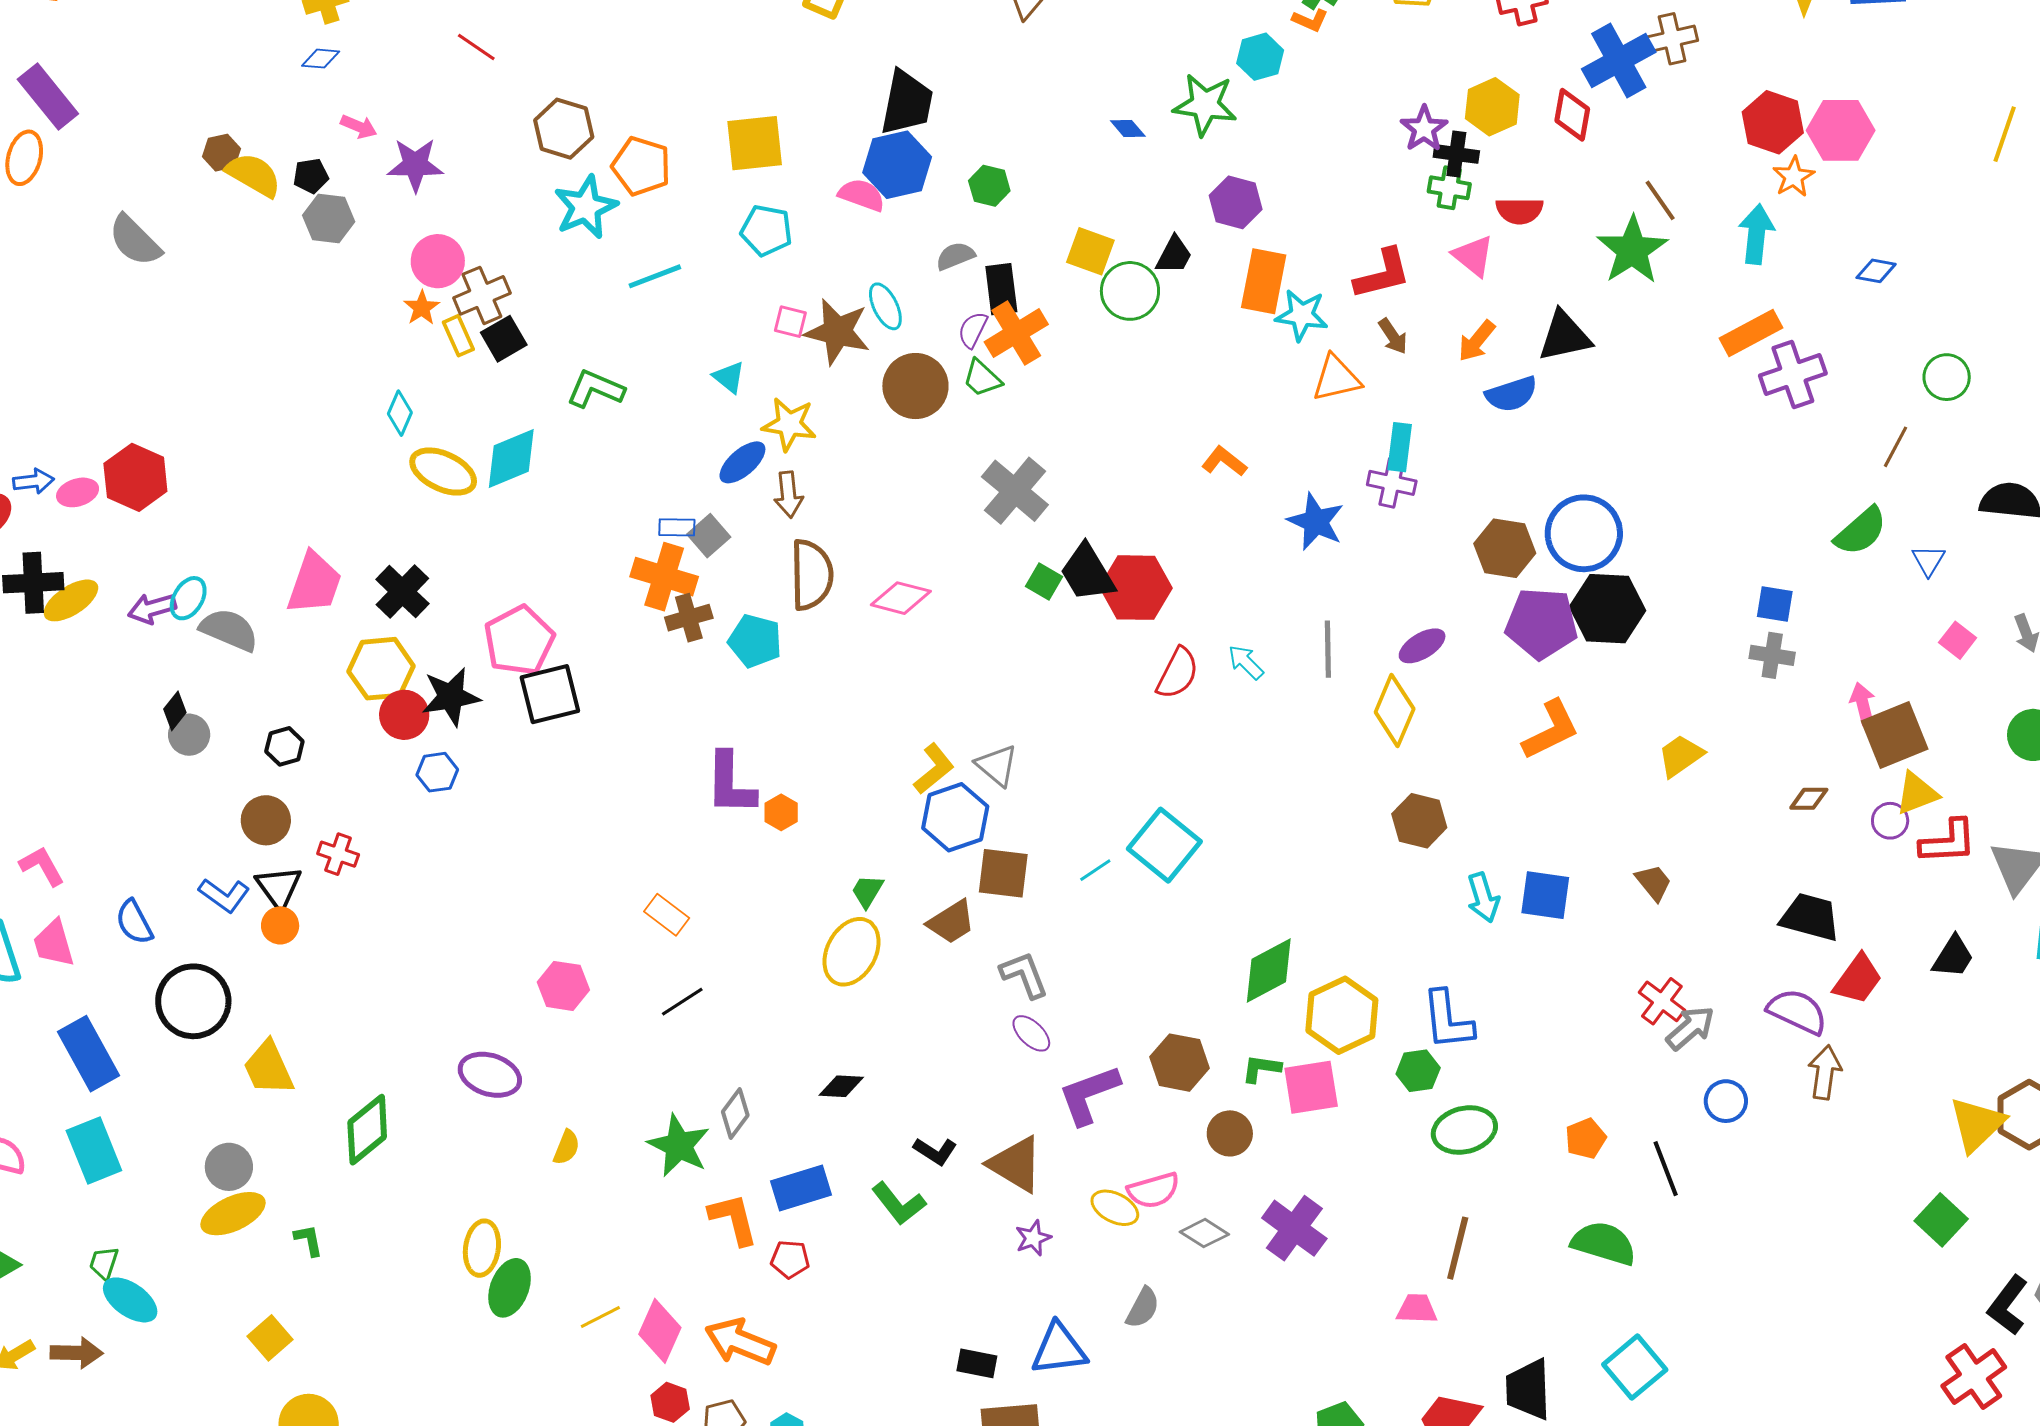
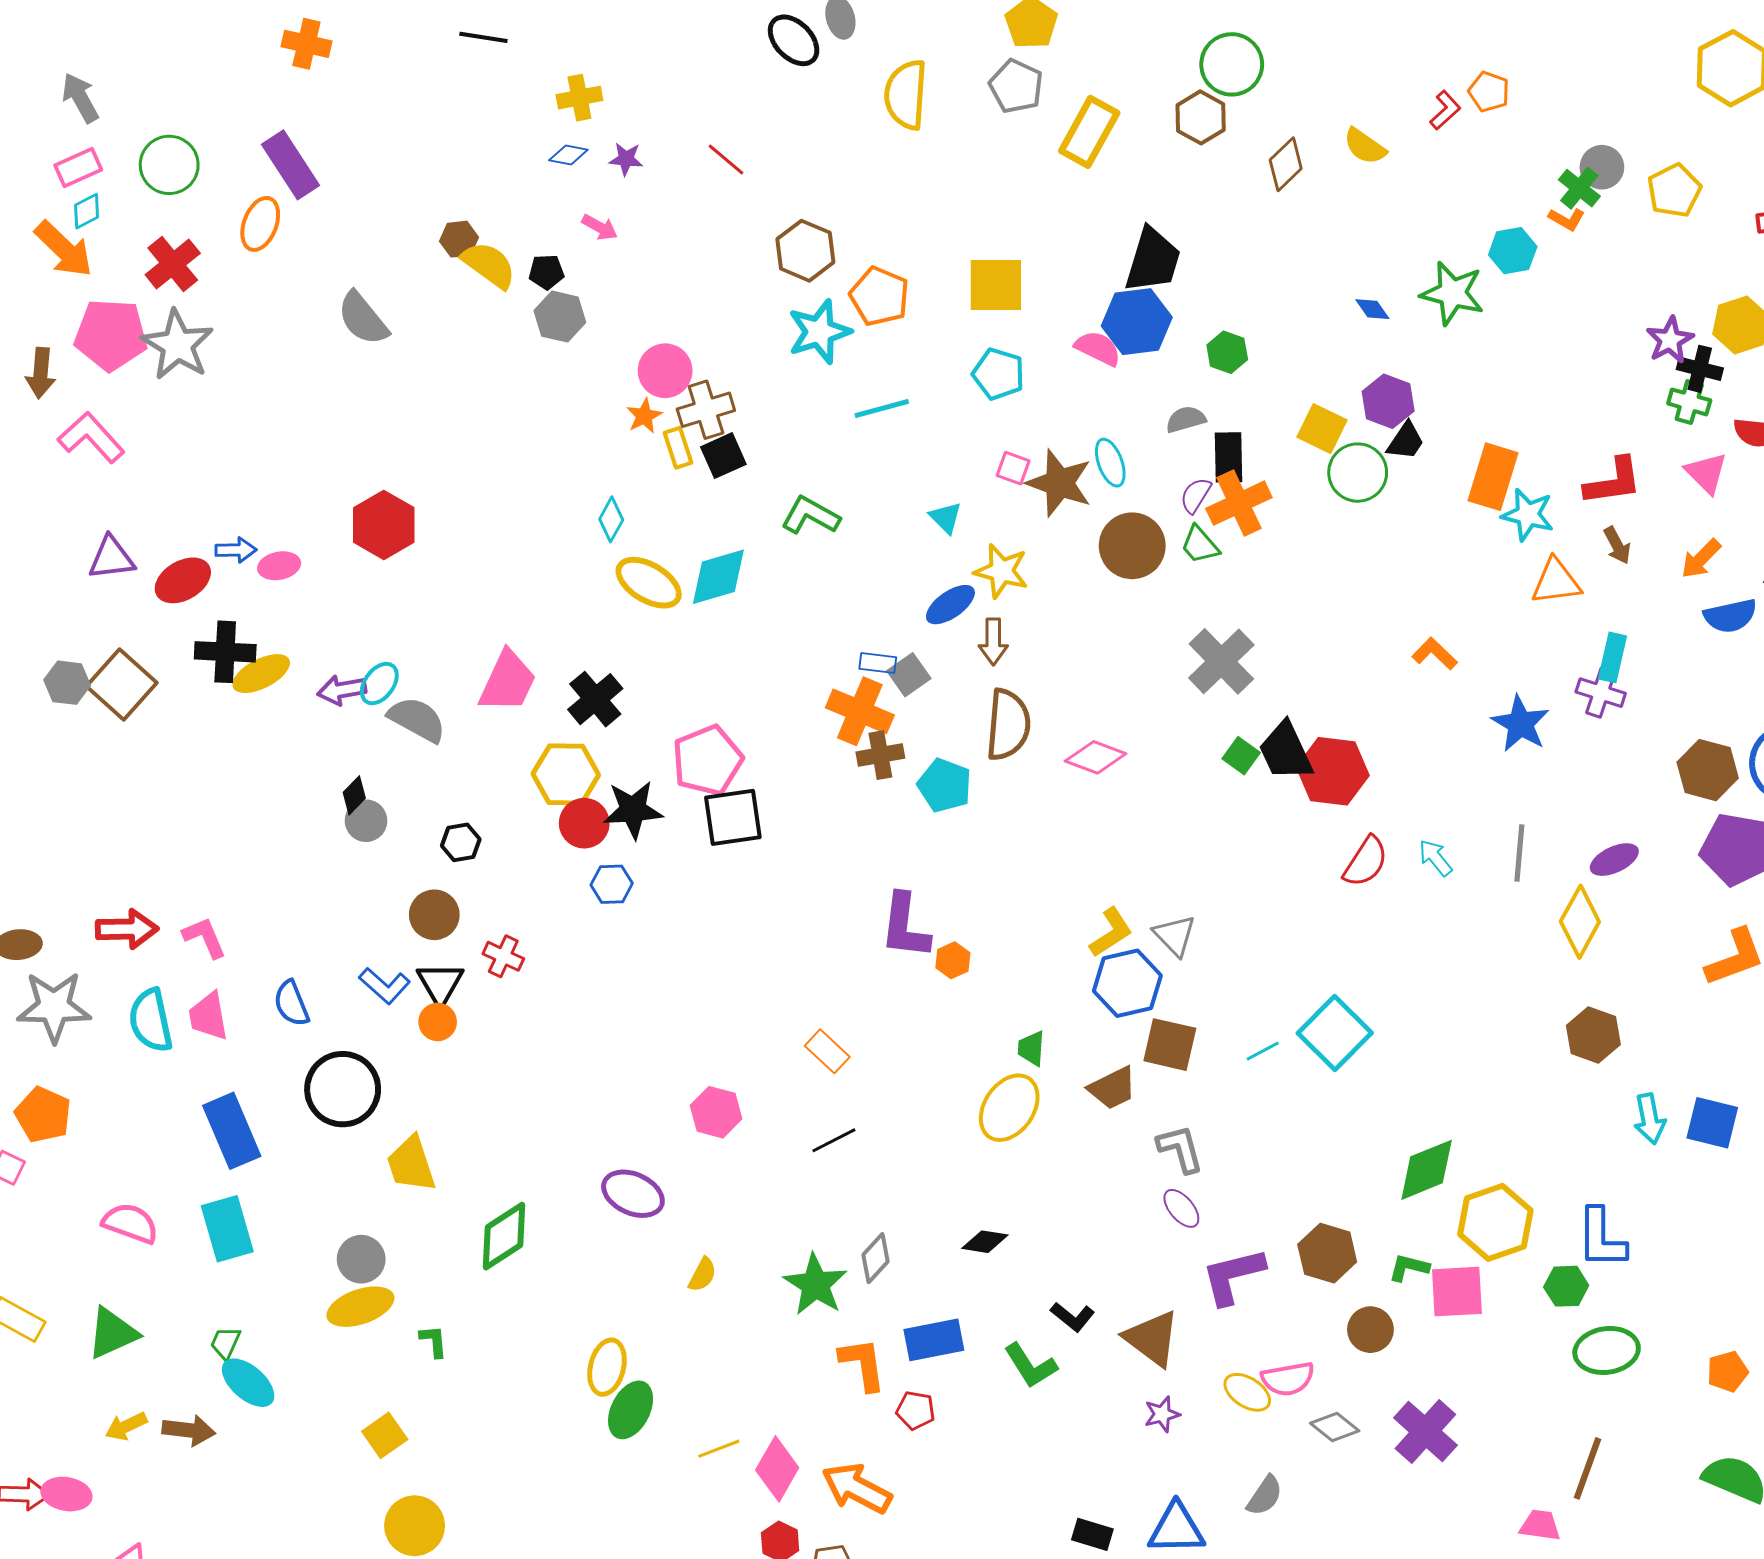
purple star: (415, 165) -> (626, 159), moved, size x0.6
purple hexagon: (1236, 202) -> (1388, 401), moved
red hexagon: (135, 477) -> (384, 525), moved
green trapezoid: (867, 891) -> (1031, 1048), turned -33

